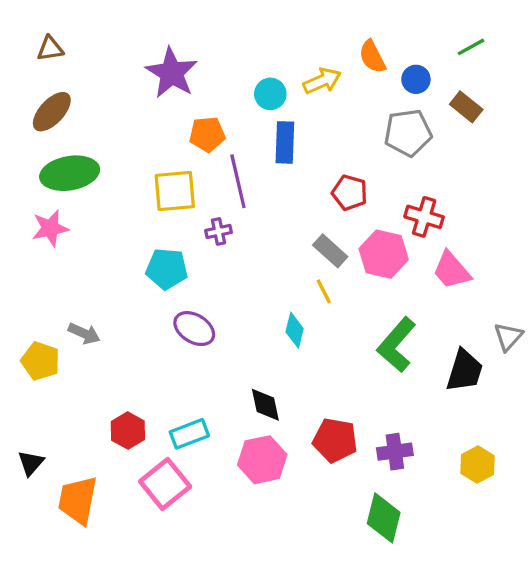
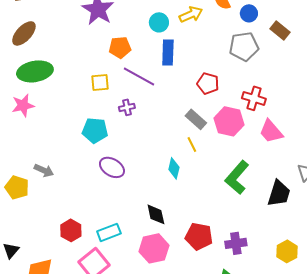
purple line: (238, 181) -> (139, 76), turned -48
yellow square: (175, 191) -> (100, 82), size x0.7

